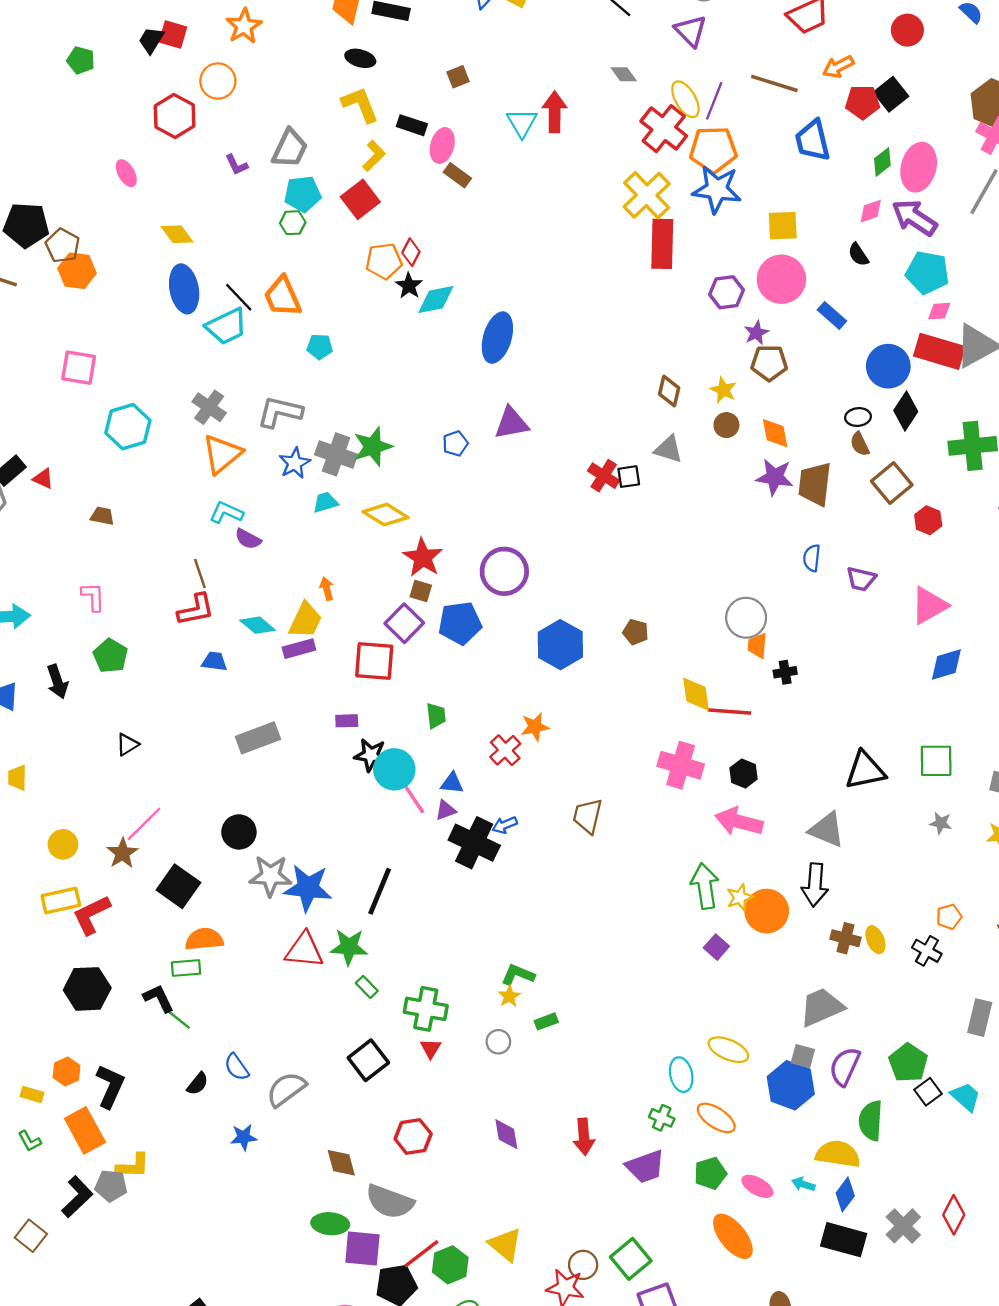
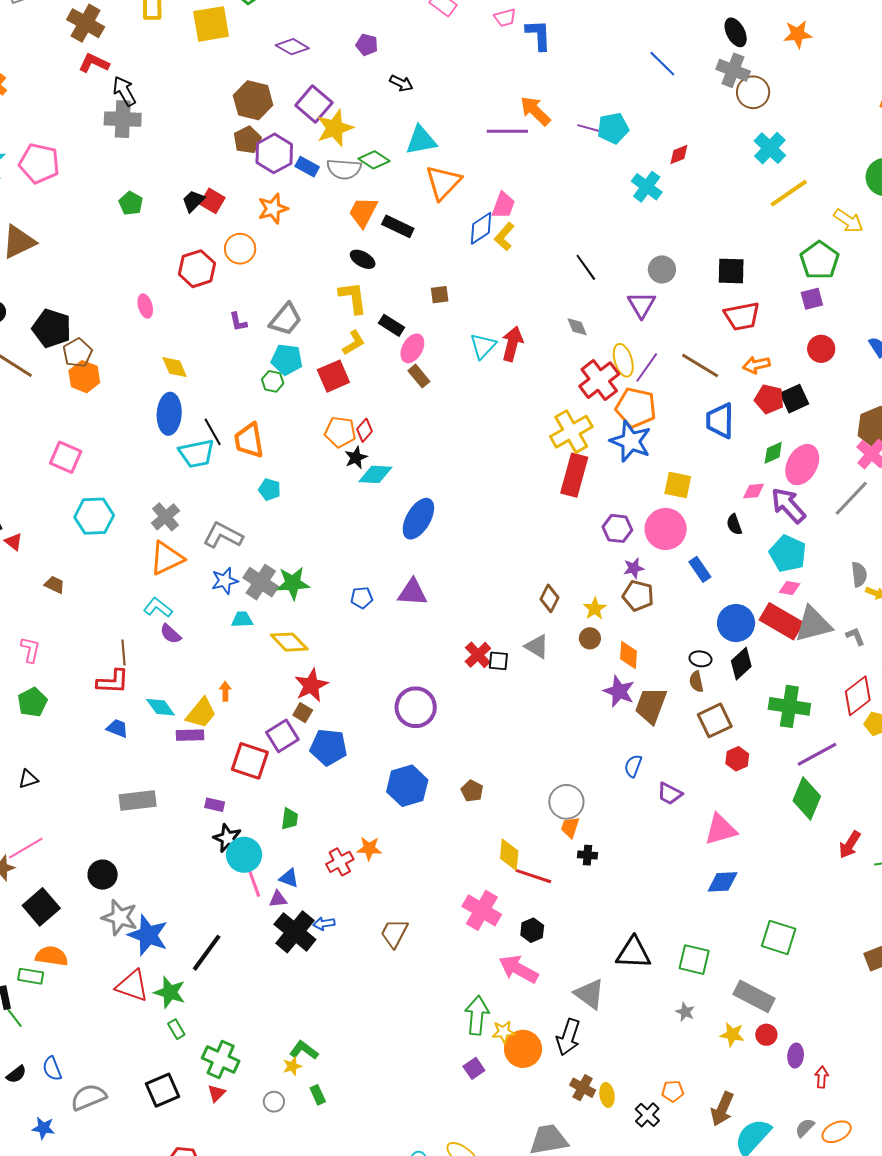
purple circle: (504, 571) -> (416, 707), moved
green rectangle: (546, 1021) -> (318, 1095), turned 72

